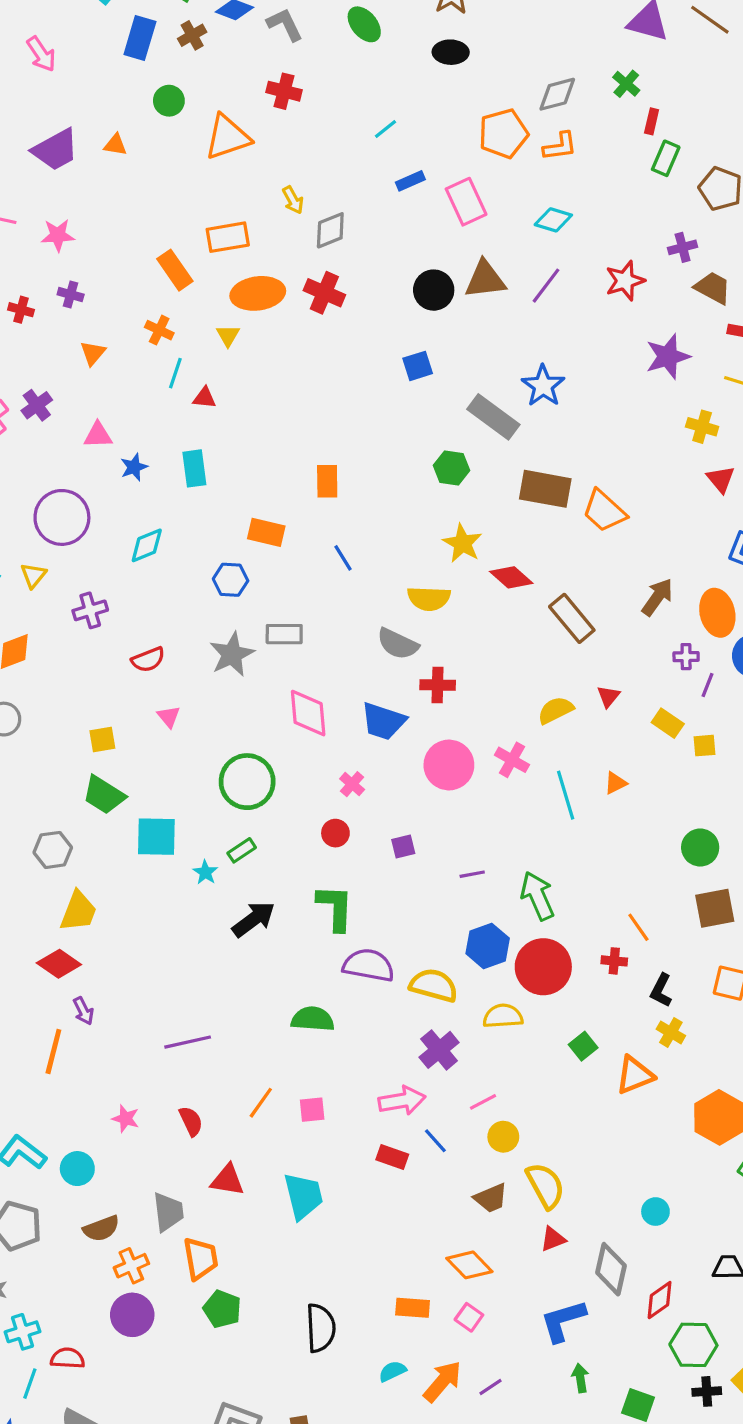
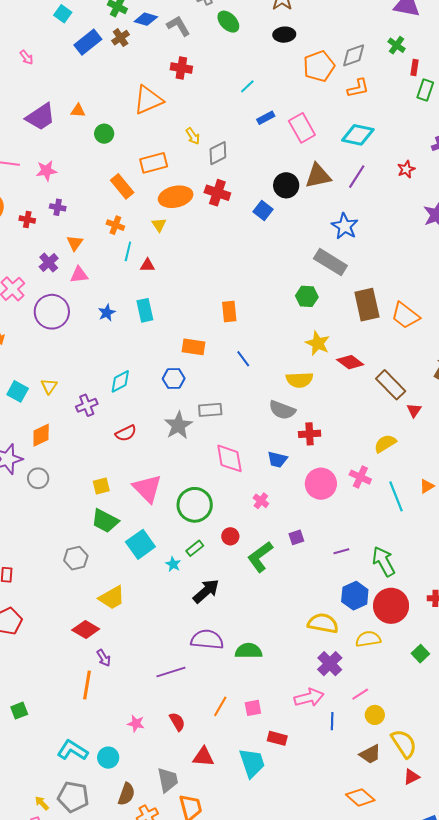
blue rectangle: (140, 38) -> (88, 42), turned 40
pink arrow: (41, 54) -> (26, 57), size x0.7
green circle: (169, 101) -> (104, 134), moved
orange pentagon: (503, 134) -> (319, 66), moved
cyan diamond: (553, 220) -> (358, 135), size x1.4
red star: (625, 281) -> (406, 169), size x0.7
blue square: (418, 366) -> (263, 210), moved, turned -30
blue star: (543, 386) -> (345, 226), moved
purple cross: (37, 405) -> (49, 263), moved
pink triangle: (98, 435) -> (79, 275), moved
brown rectangle: (545, 489) -> (367, 305), turned 72
purple circle: (62, 517) -> (52, 312), moved
cyan diamond: (147, 545) -> (120, 381), moved
red triangle: (608, 696) -> (414, 410), moved
pink triangle: (169, 717) -> (147, 488), moved, size x2.0
blue trapezoid: (383, 721) -> (277, 460), size x0.7
red circle: (335, 833) -> (230, 536), moved
cyan square: (156, 837) -> (140, 544), turned -32
green L-shape: (335, 908) -> (260, 557), moved, turned -124
yellow trapezoid: (78, 911) -> (112, 598), moved, turned 44
purple semicircle: (369, 965) -> (207, 640), moved
blue line: (435, 1141) -> (332, 721), turned 48
red rectangle: (392, 1157) -> (277, 738), moved
brown semicircle: (101, 1229) -> (126, 794), turned -45

